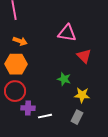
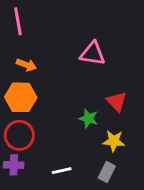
red triangle: (84, 56) -> (117, 102), moved
purple cross: (28, 108) -> (14, 165), moved

